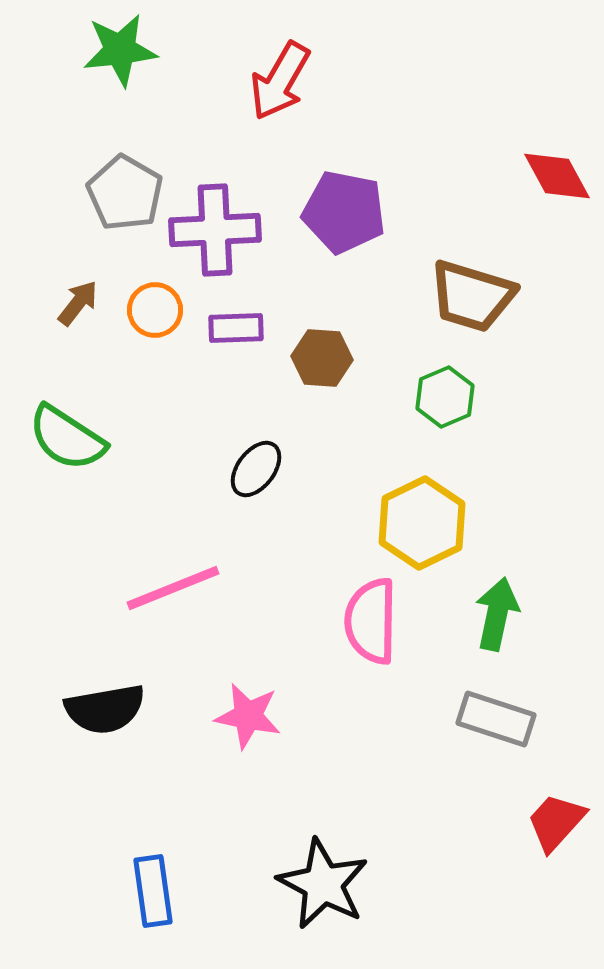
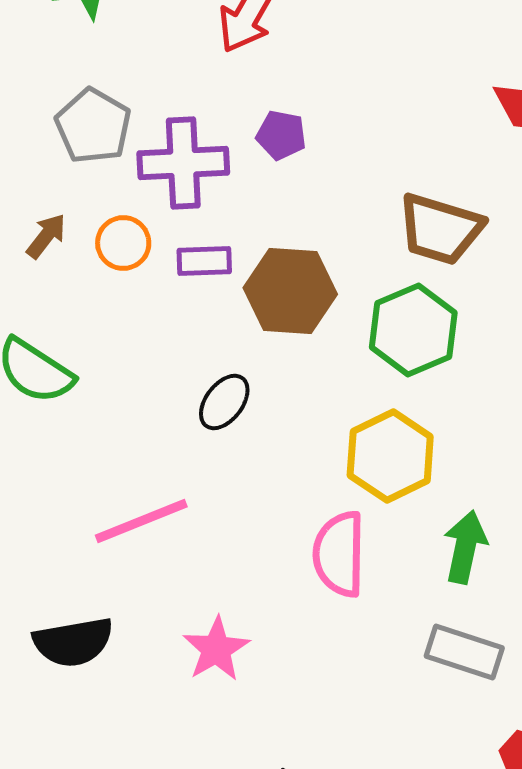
purple pentagon: (344, 212) -> (281, 135), moved, size x0.6
brown hexagon: (322, 358) -> (290, 291), size x1.5
green hexagon: (445, 397) -> (413, 330), size x1.5
pink star: (248, 716) -> (216, 649), turned 30

